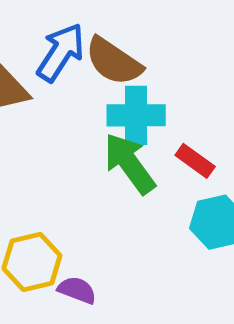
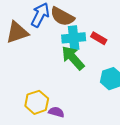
red rectangle: (195, 161) -> (99, 38), moved

